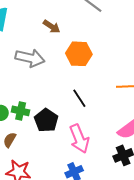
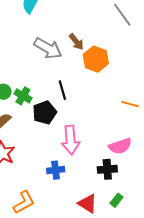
brown arrow: (52, 27) -> (76, 42), moved
black line: (79, 98) -> (62, 90), moved

